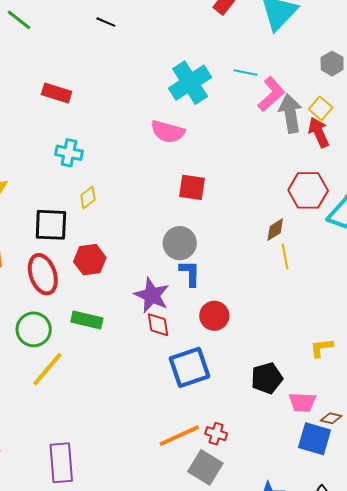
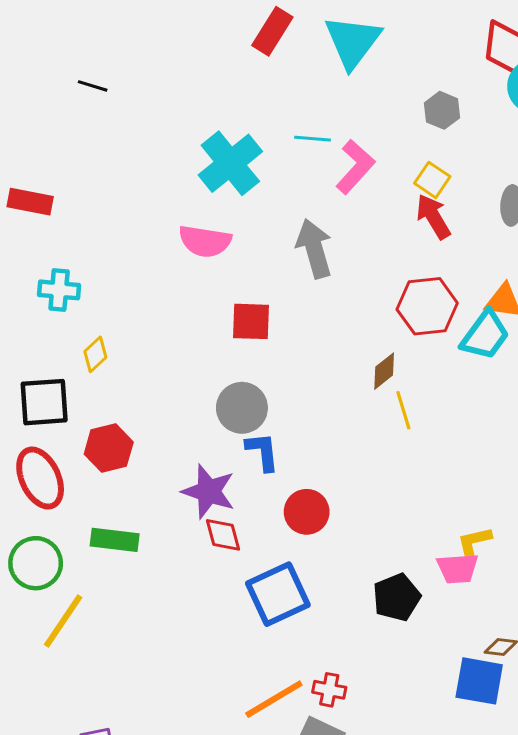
gray arrow: (290, 113) -> (314, 248), moved
pink trapezoid: (302, 402) -> (458, 569), moved

